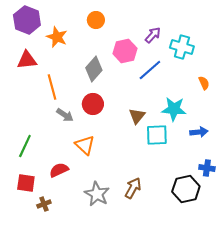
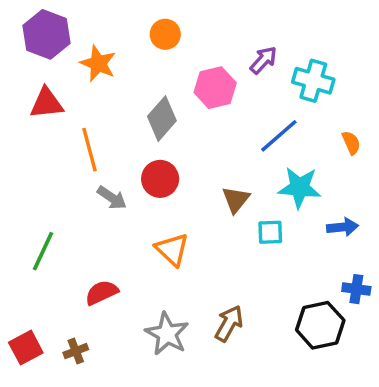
blue line: (150, 70) -> (279, 136), moved
cyan square: (157, 135) -> (270, 232), size x0.7
orange triangle: (85, 145) -> (172, 249), moved
red square: (26, 183) -> (26, 348), moved, turned -36

